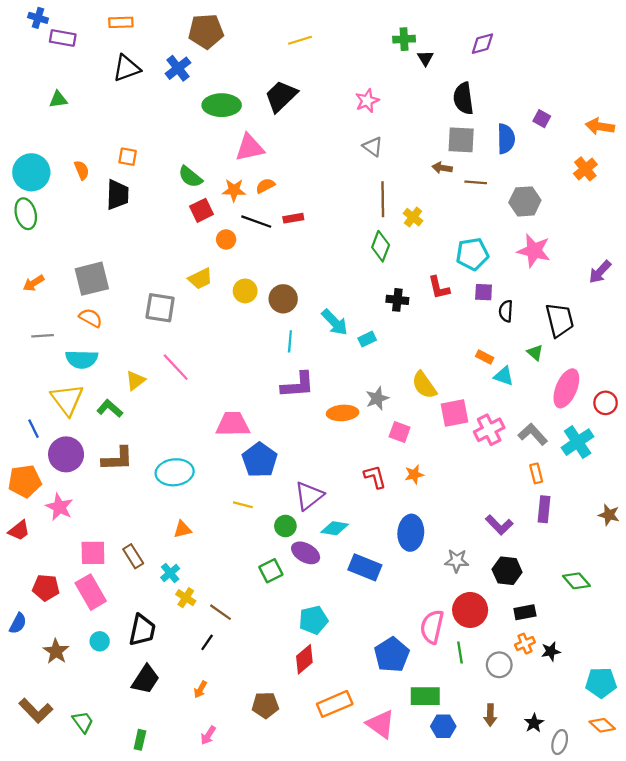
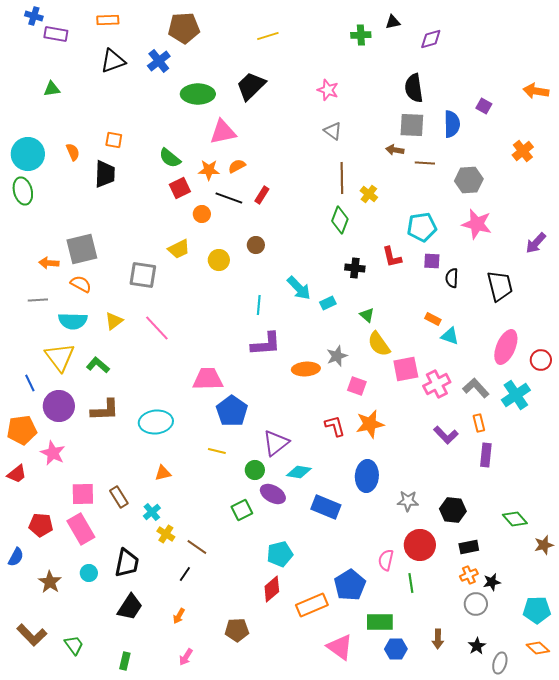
black triangle: (425, 58) -> (393, 22), moved, turned 49
pink star: (367, 101) -> (328, 90), turned -30
orange arrow: (600, 126) -> (536, 91), moved
red rectangle: (293, 218) -> (262, 195), turned -48
orange arrow: (34, 283) -> (49, 263), moved, turned 36
brown circle: (283, 299) -> (256, 245), moved, size x0.7
green triangle: (535, 353) -> (367, 315), moved
yellow triangle: (135, 380) -> (114, 321), moved
orange star: (414, 475) -> (370, 424), size x1.6
brown star: (609, 515) -> (544, 545), moved, turned -30
purple L-shape: (499, 525) -> (446, 435), moved
pink semicircle: (432, 627) -> (386, 560), size x0.7
gray circle: (499, 665) -> (476, 604), moved
orange rectangle: (335, 704) -> (312, 605), moved

